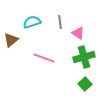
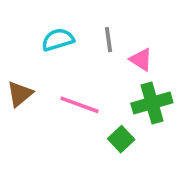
brown triangle: (11, 40) -> (20, 94), moved
green square: (85, 84) -> (121, 139), moved

